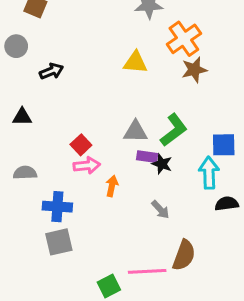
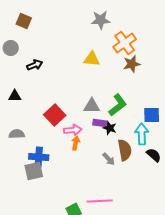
red square: (81, 145) -> (55, 115), size x1.5
pink arrow: (87, 165) -> (73, 130), moved
black semicircle: (227, 204) -> (154, 155), turned 49
gray square: (59, 242) -> (34, 171), moved
brown semicircle: (184, 255) -> (125, 150), moved, turned -30

